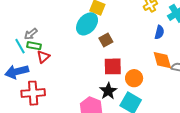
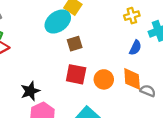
orange circle: (134, 78) -> (104, 79), moved
black star: (108, 91) -> (30, 91), moved

